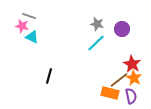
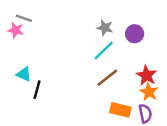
cyan triangle: (32, 37) -> (24, 74), moved
black line: (49, 76) -> (37, 90), moved
brown line: (119, 80) -> (107, 78), moved

